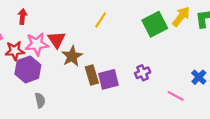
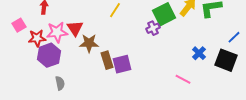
brown star: (72, 56) -> (89, 43), turned 30
purple cross: (143, 73) -> (153, 28), moved
blue cross: (199, 77) -> (199, 53), moved

